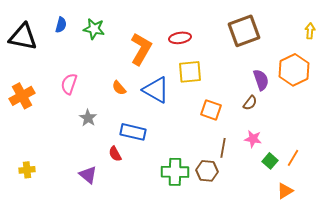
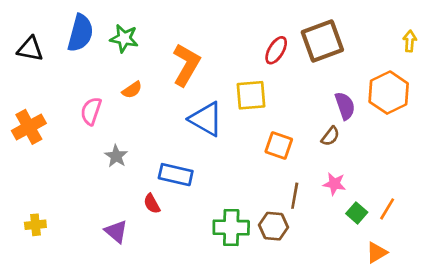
blue semicircle: (61, 25) -> (80, 33), size x1.8
black triangle: (23, 37) -> (30, 49), size x0.7
red ellipse: (180, 38) -> (276, 50), moved, turned -50
orange semicircle: (119, 88) -> (132, 90), moved, turned -84

